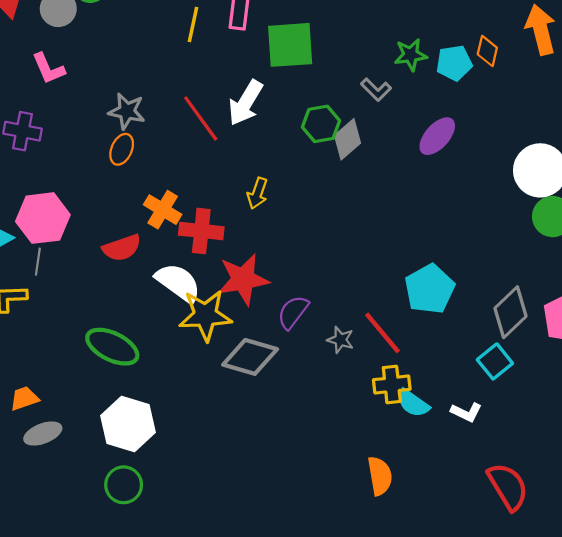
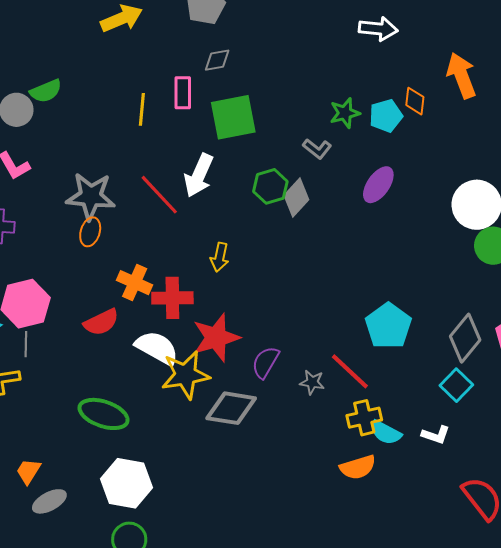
gray star: (127, 111) -> (91, 196), size x1.4
orange trapezoid: (24, 398) -> (28, 471), turned -32
orange semicircle: (380, 476) -> (358, 467), moved, turned 90

